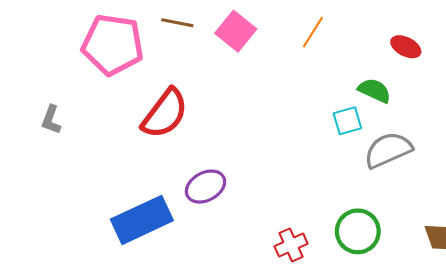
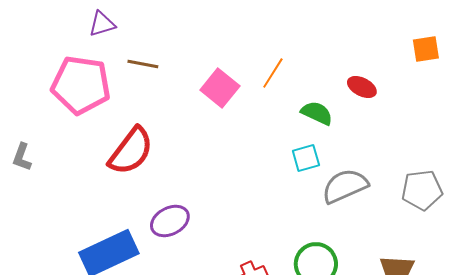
pink square: (236, 31) -> (220, 88), moved
green semicircle: (375, 91) -> (317, 113), moved

